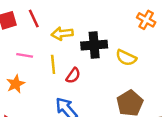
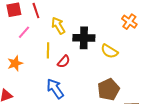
yellow arrow: (62, 34) -> (58, 26), turned 60
pink line: (25, 55) -> (24, 32), moved, turned -64

